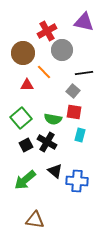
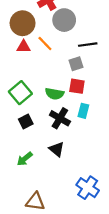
red triangle: (27, 85) -> (24, 47), moved
gray square: (73, 91) -> (76, 64), turned 32
black cross: (47, 142) -> (60, 118), moved
green arrow: (25, 180) -> (25, 159), size x0.7
blue cross: (77, 181) -> (88, 188), moved, turned 30

